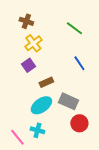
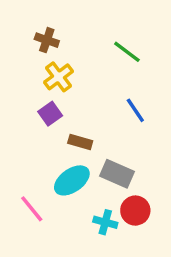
brown rectangle: (46, 82) -> (80, 142), turned 40
cyan cross: (37, 130) -> (105, 222), moved
pink line: (17, 137) -> (32, 209), moved

